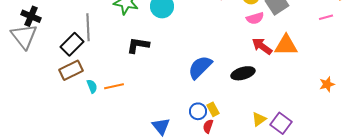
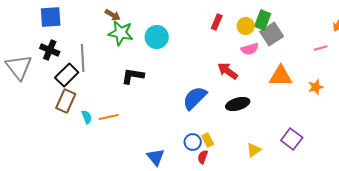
black cross: (31, 16) -> (50, 50), moved
red arrow: (262, 46) -> (228, 71), moved
brown rectangle: (71, 70) -> (66, 101), turned -40
orange star: (327, 84) -> (316, 87), moved
purple square: (281, 123) -> (292, 139), moved

